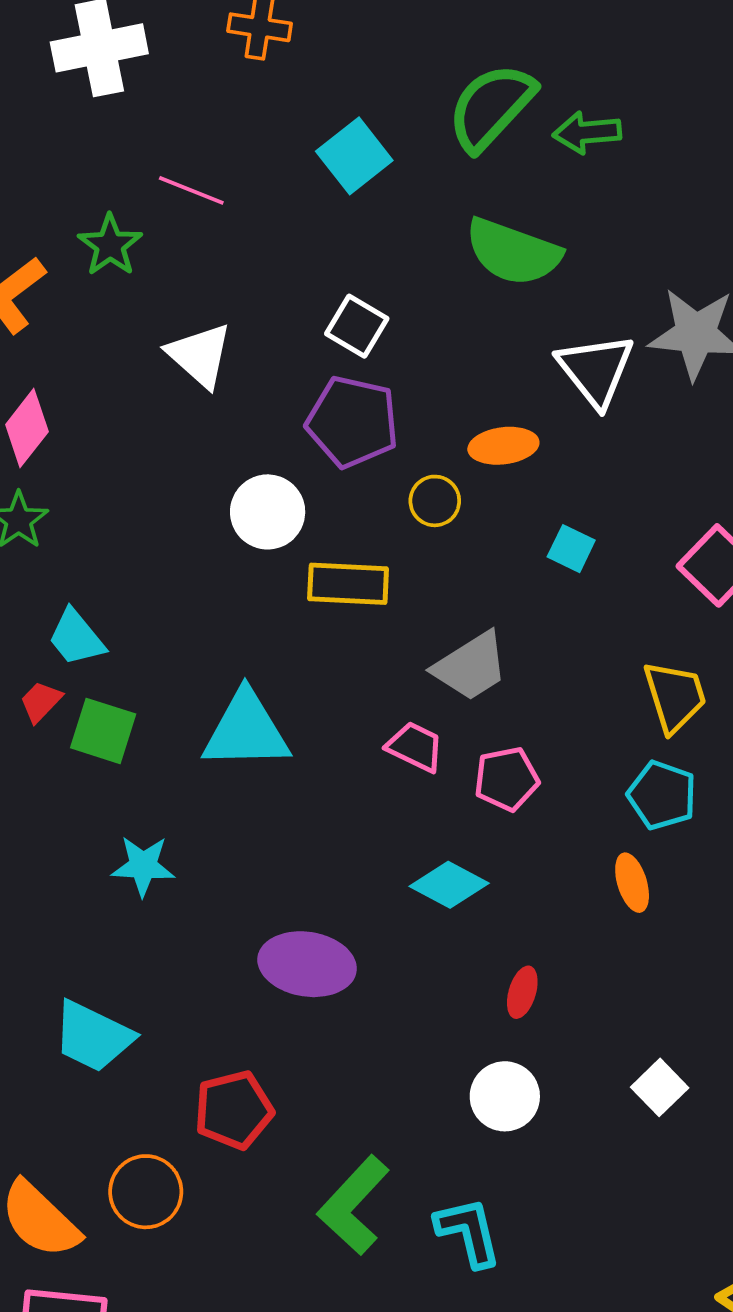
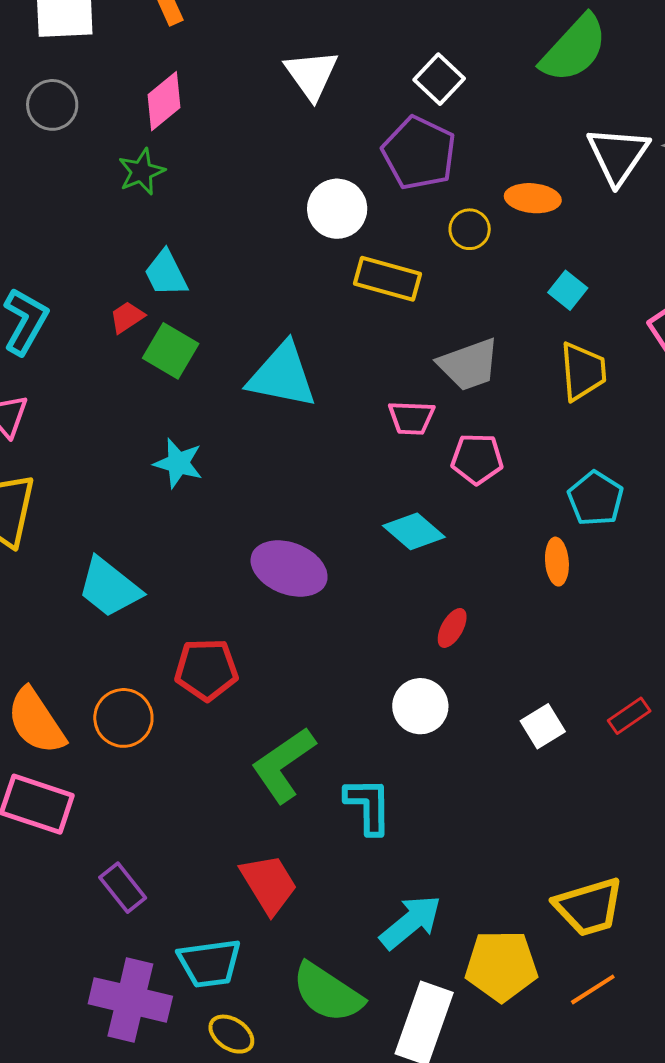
green semicircle: (513, 252) -> (574, 49), turned -80
yellow trapezoid: (675, 696) -> (583, 371), moved
pink trapezoid: (415, 747) -> (411, 418), turned 144

